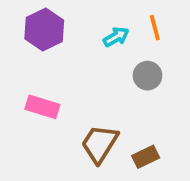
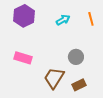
orange line: (155, 28) -> (91, 19), moved
gray circle: (147, 76) -> (76, 57), moved

